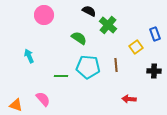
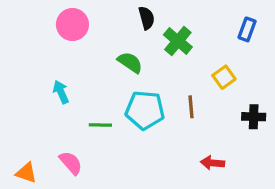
black semicircle: (89, 11) -> (147, 18), turned 48
blue rectangle: (155, 34) -> (247, 29), moved, turned 40
cyan arrow: (29, 56) -> (61, 92), moved

